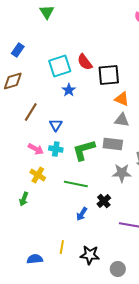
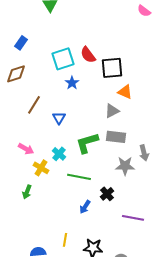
gray triangle: (122, 120) -> (112, 111), moved, turned -35
pink arrow: (36, 149) -> (26, 149), moved
cyan cross: (56, 149) -> (59, 154), moved, turned 32

